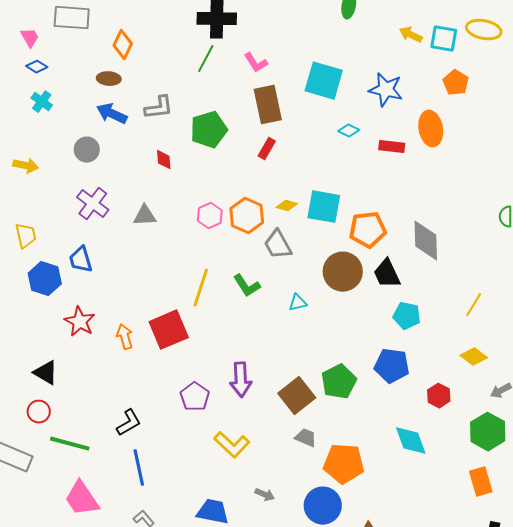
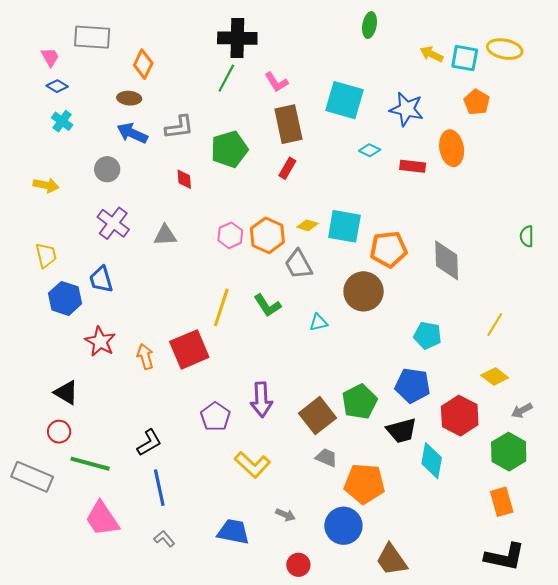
black trapezoid: (387, 274) -> (402, 431), moved, turned -80
red hexagon: (439, 396) -> (460, 416), size x1.6
cyan diamond: (411, 441) -> (432, 461), turned 30

